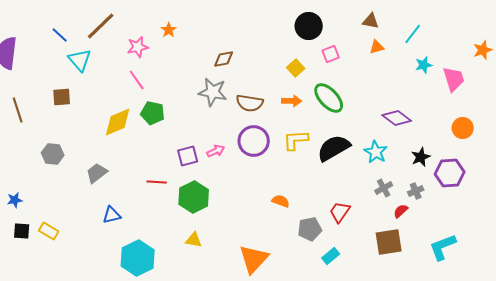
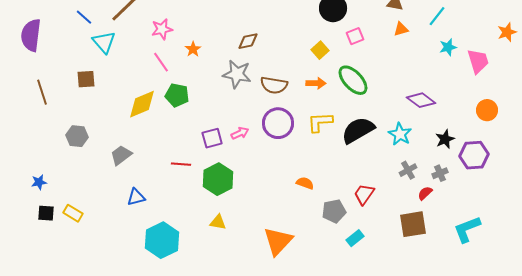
orange star: (169, 30) -> (193, 49), moved

